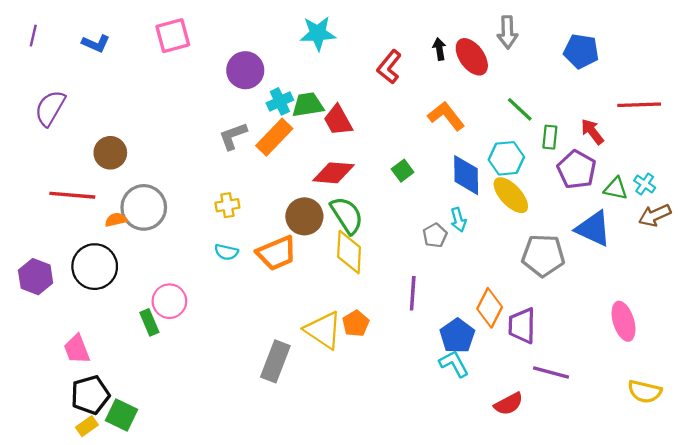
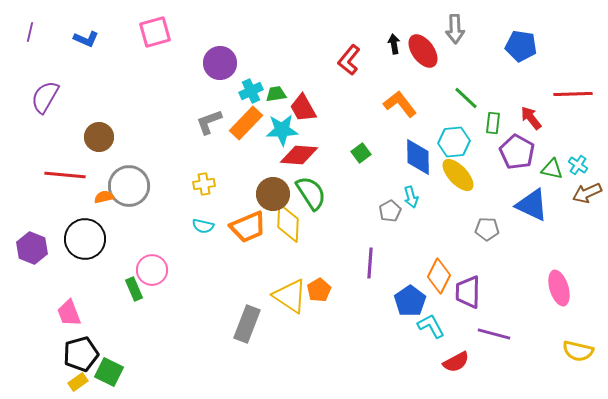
cyan star: (318, 33) -> (282, 130), moved
green trapezoid: (308, 105) -> (276, 94), size x0.7
yellow diamond: (349, 252) -> (288, 223), moved
gray pentagon: (543, 255) -> (487, 229), size x0.6
cyan L-shape: (454, 364) -> (431, 326), moved

